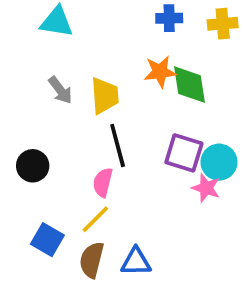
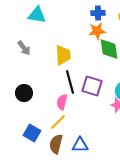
orange star: (160, 72) -> (97, 31), moved
gray arrow: (60, 90) -> (24, 48), moved
purple square: (184, 153) -> (92, 86), moved

